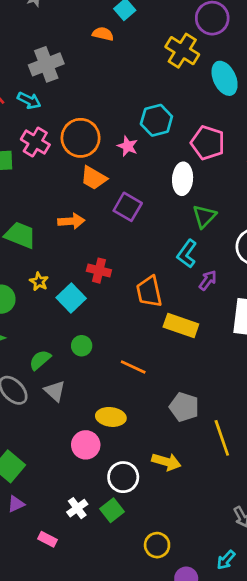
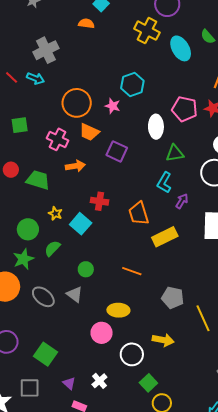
pink cross: (35, 142) -> (58, 139), moved
pink pentagon: (208, 143) -> (185, 109), moved
green triangle: (204, 216) -> (175, 153), turned 42
yellow rectangle: (181, 325) -> (165, 237), turned -40
green circle: (82, 346) -> (86, 269), moved
green semicircle: (40, 360) -> (52, 248), moved
purple triangle: (16, 504) -> (69, 383), moved, turned -48
green square: (112, 510) -> (148, 383), moved

